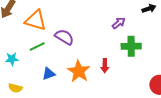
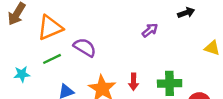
orange triangle: (36, 20) -> (50, 28), turned -40
green cross: (131, 46) -> (170, 83), moved

